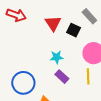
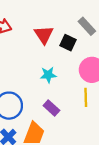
purple rectangle: (62, 77) -> (51, 108), moved

